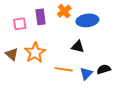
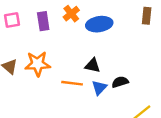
pink square: (20, 24) -> (12, 20), moved
black triangle: (78, 47) -> (93, 66), moved
orange star: (35, 52) -> (38, 64), turned 30

